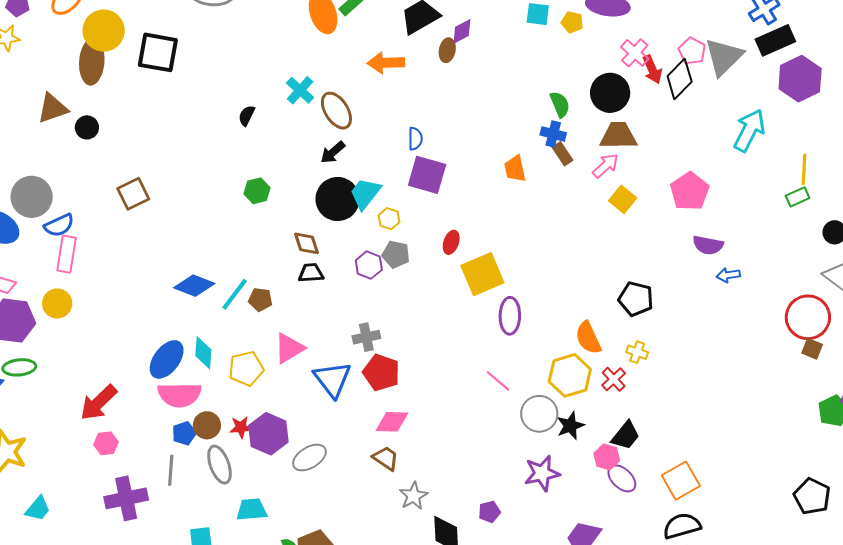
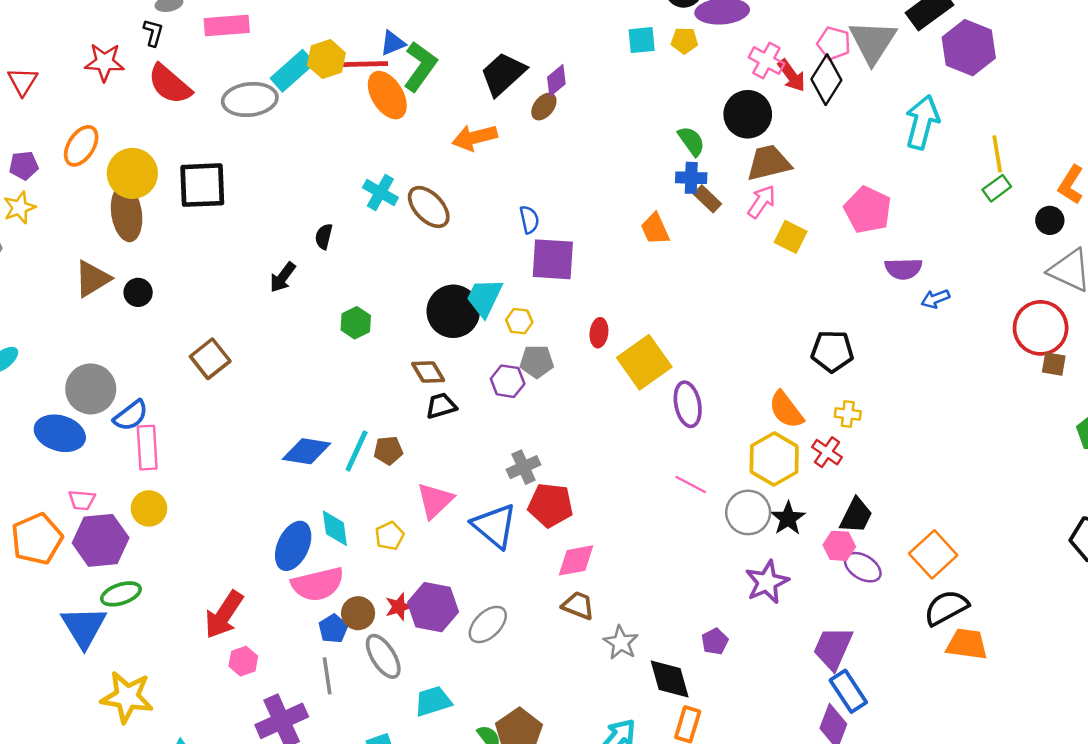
brown ellipse: (447, 50) -> (544, 107), turned 40
black arrow: (333, 152) -> (283, 277), moved
yellow pentagon: (246, 369) -> (390, 536), size x0.7

